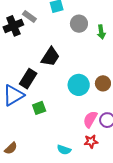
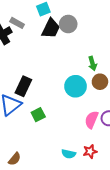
green arrow: (101, 32) -> (92, 63), moved
black trapezoid: (50, 57) -> (51, 28), moved
red star: (91, 141) -> (90, 151), moved

